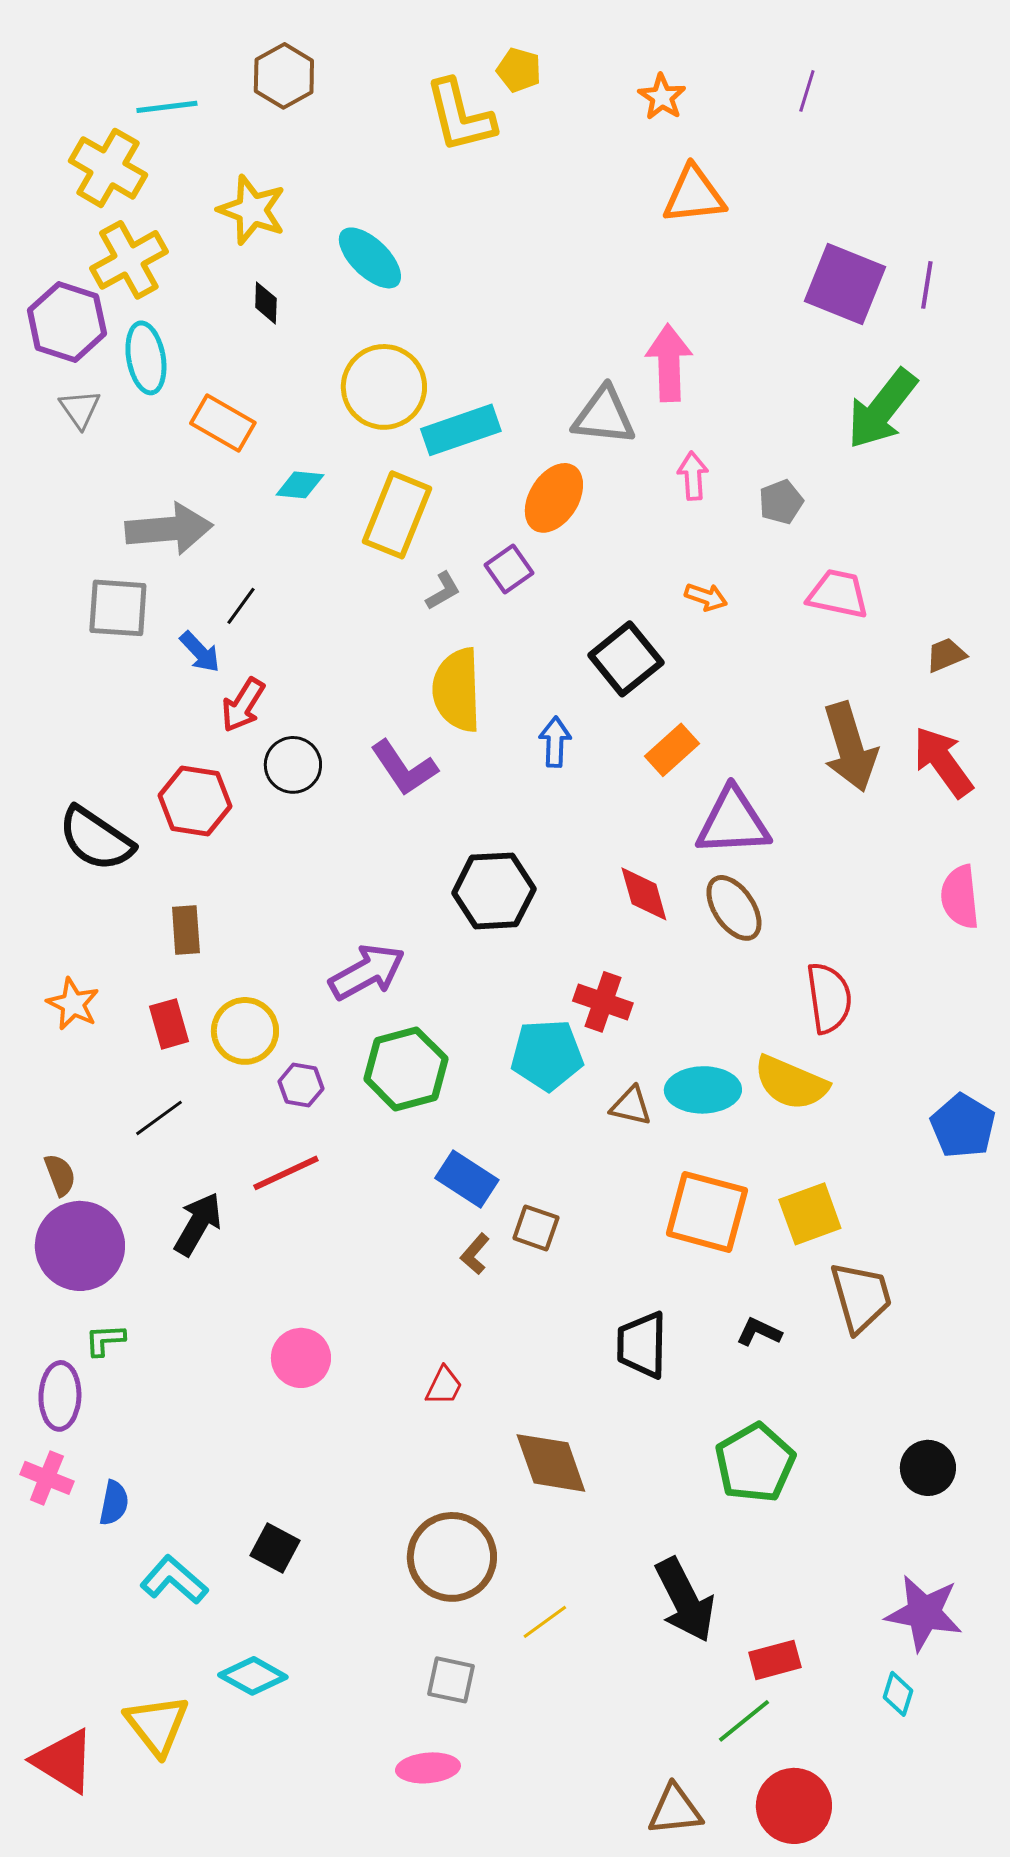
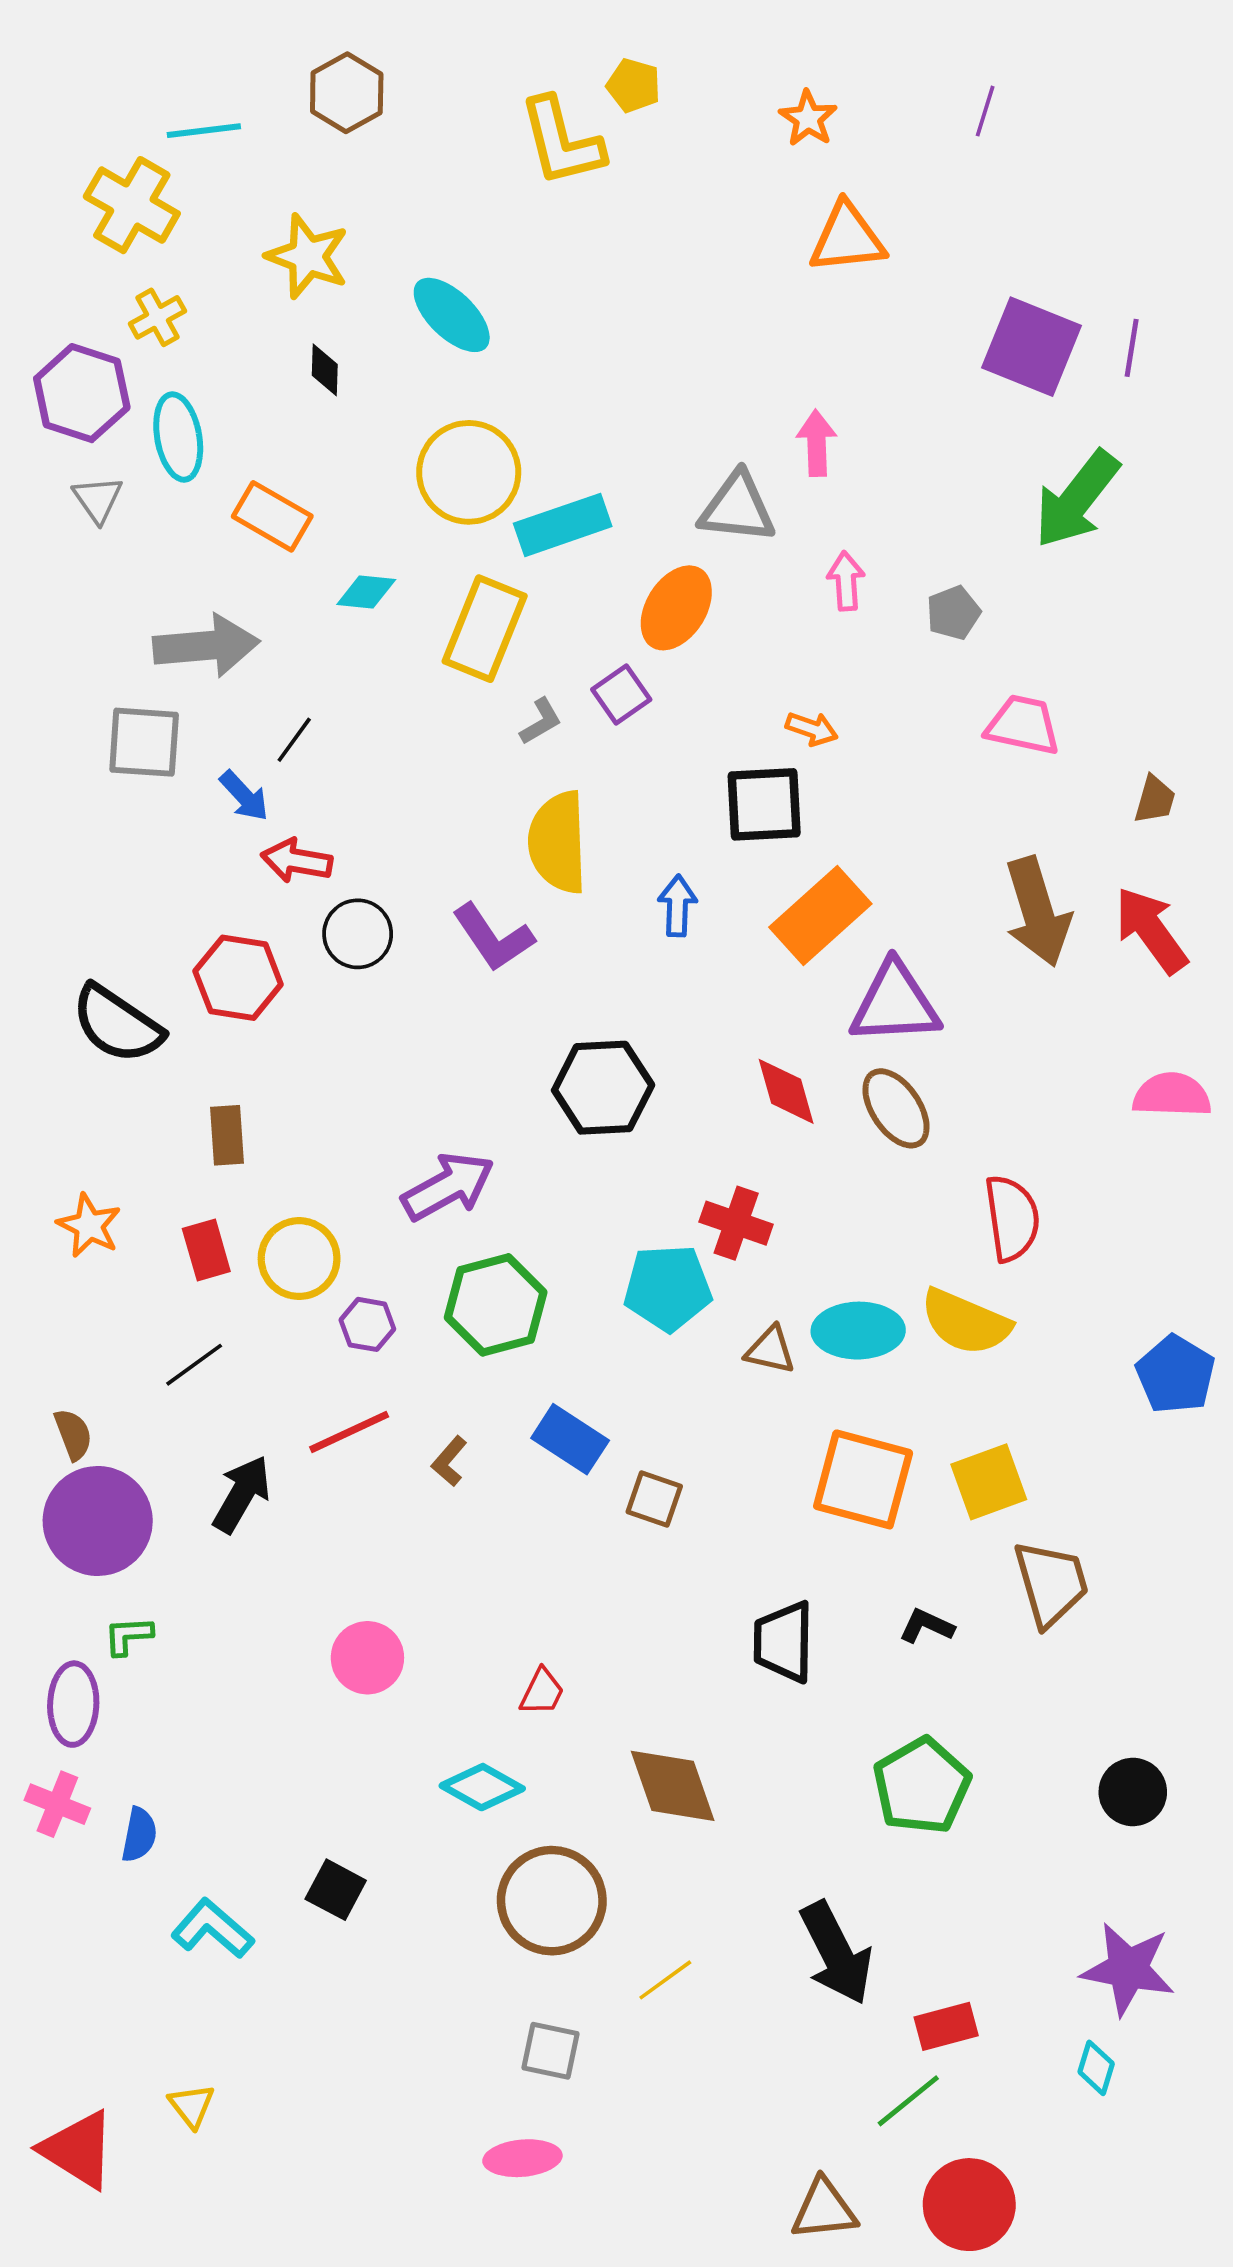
yellow cross: (129, 260) -> (157, 317), size x0.6
pink arrow: (669, 363) -> (817, 443), size x0.7
orange arrow: (706, 597) -> (812, 729), moved
brown trapezoid: (946, 655) -> (1155, 800), turned 129
black square: (626, 659) -> (764, 804), turned 36
red arrow: (243, 705) -> (297, 861), turned 68
orange rectangle: (672, 750) -> (820, 916), size x1.5
pink semicircle: (960, 897) -> (1172, 1095), turned 98
brown L-shape: (475, 1254) -> (449, 1461), moved
cyan diamond: (253, 1676) -> (482, 1787), moved
yellow triangle: (157, 1725) -> (192, 2106), size x0.6

